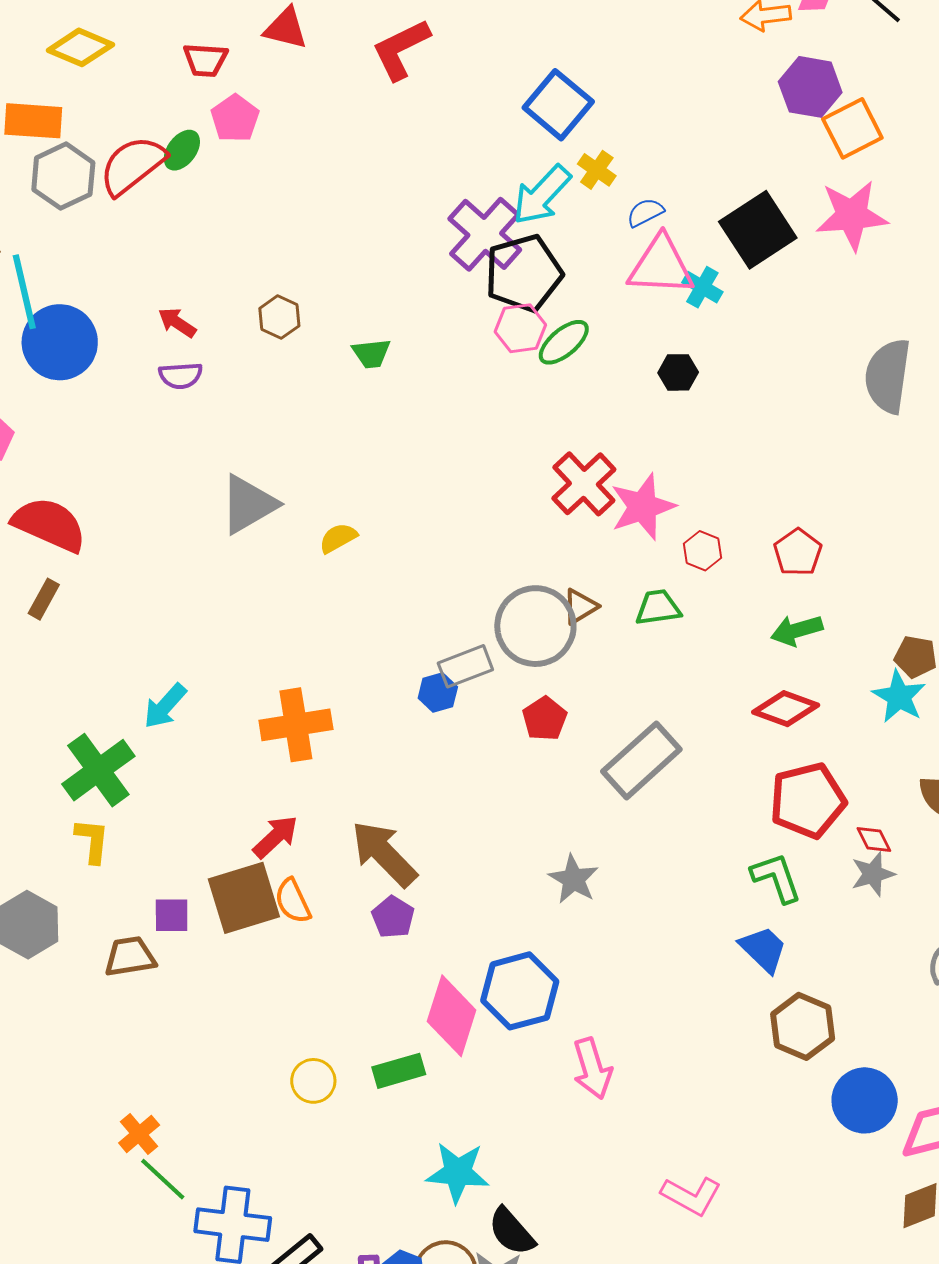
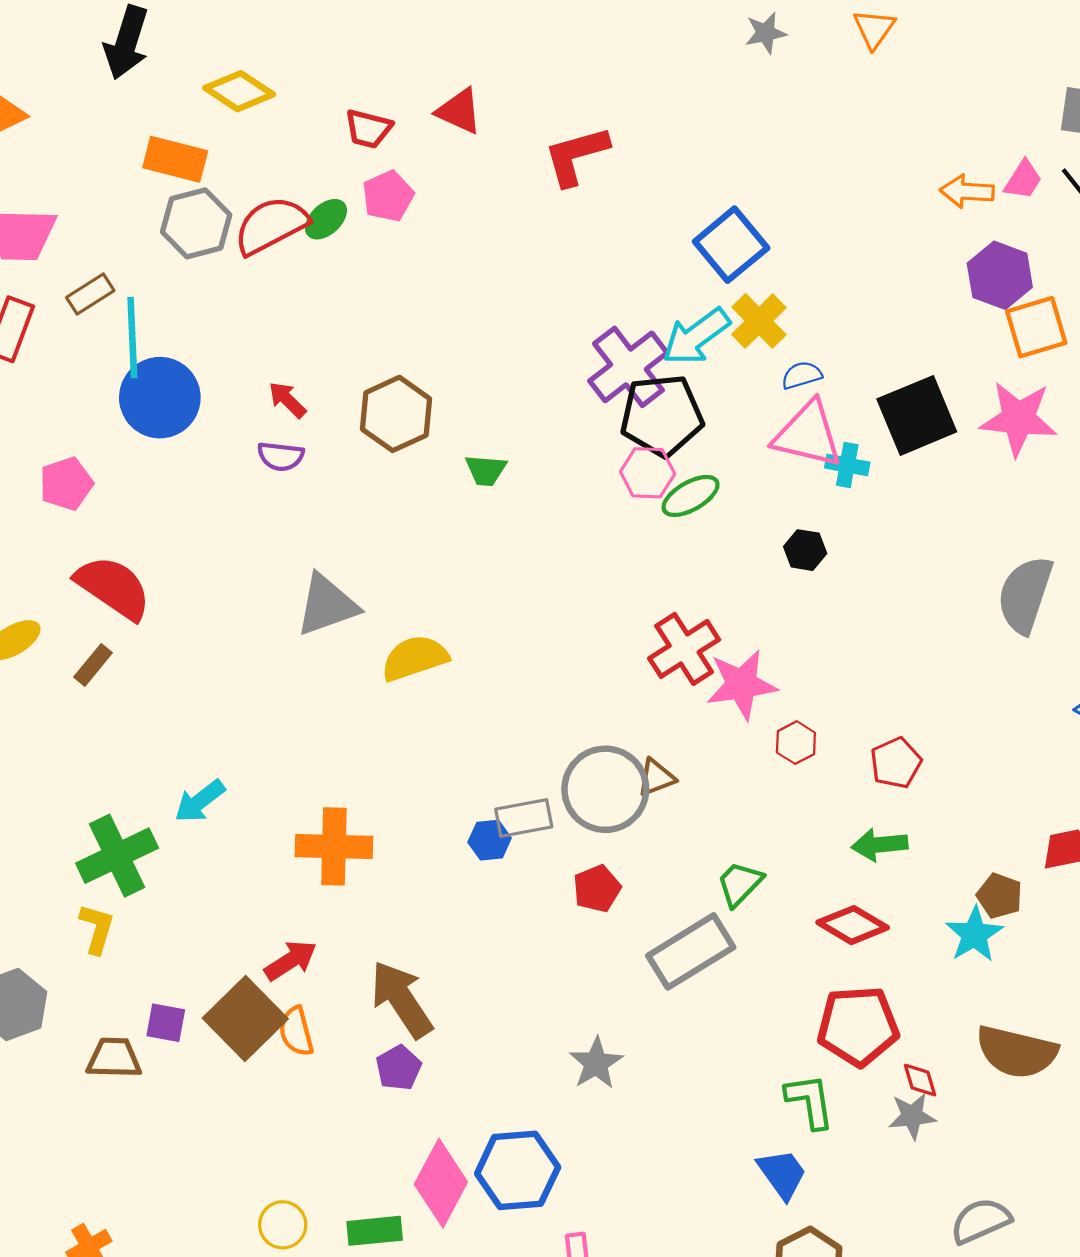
yellow cross: (597, 170) -> (759, 321), size x1.4
cyan cross: (702, 287) -> (847, 465), turned -30
brown hexagon: (279, 317) -> (396, 414), size x1.6
yellow semicircle: (338, 538) -> (415, 658), size x1.6
green trapezoid: (658, 608) -> (740, 884), moved, turned -48
brown square: (244, 898) -> (245, 1019), turned -38

